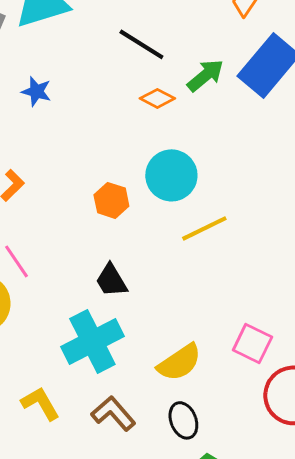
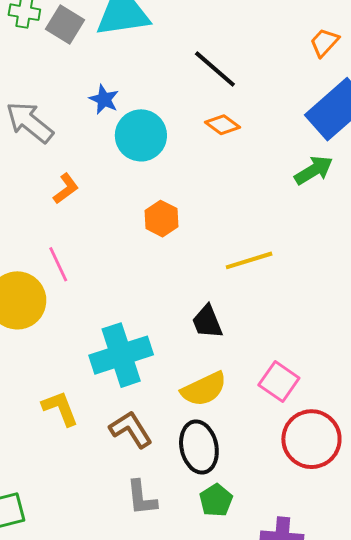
green arrow: (205, 75) -> (314, 170), moved
cyan circle: (171, 175) -> (141, 135), moved
black trapezoid: (111, 280) -> (207, 322), moved
black ellipse: (183, 420) -> (199, 447), size x1.4

